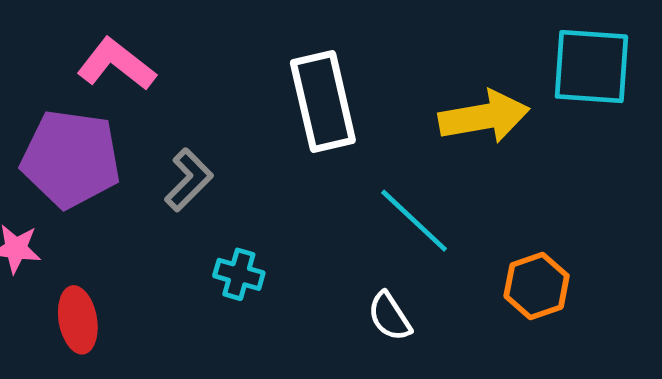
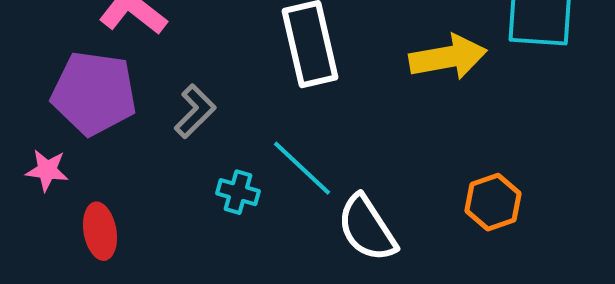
cyan line: (414, 221) -> (302, 168), moved
white semicircle: (389, 316) -> (367, 228), size x1.6

